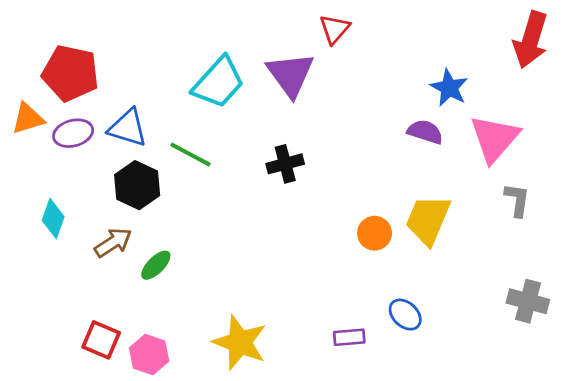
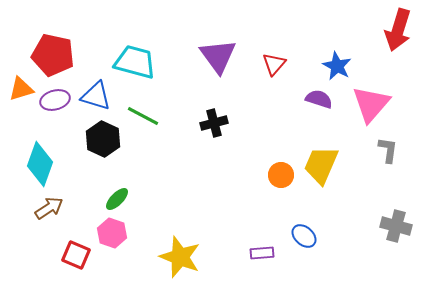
red triangle: (335, 29) -> (274, 64), moved
cyan trapezoid: (218, 82) -> (135, 62), moved, turned -117
cyan diamond: (53, 219) -> (40, 164), size x1.5
brown arrow: (113, 243) -> (49, 208), moved
pink hexagon: (149, 355) -> (112, 233), moved

